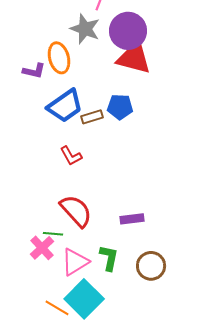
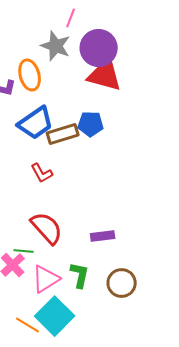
brown rectangle: (92, 117) -> (63, 134), size x1.4

